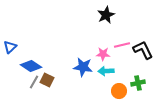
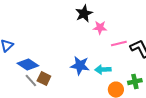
black star: (106, 15) -> (84, 14), moved
pink star: (103, 54) -> (100, 28), moved
gray line: (34, 82) -> (31, 81), turned -72

